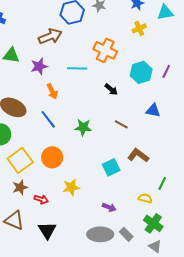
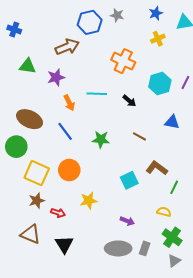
cyan line: (77, 68) -> (97, 94), moved
yellow square: (20, 160) -> (37, 173), turned -30
green line: (162, 183) -> (174, 187), moved
gray rectangle: (126, 234) -> (145, 248), turned 64
gray triangle: (155, 246) -> (174, 261), turned 48

